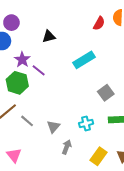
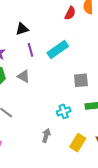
purple line: (39, 70) -> (30, 50), moved, turned 40
gray square: (106, 93) -> (81, 80), turned 35
gray triangle: (53, 127) -> (24, 76), moved, turned -40

